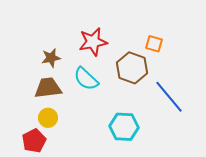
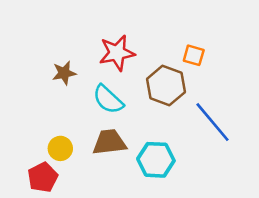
brown trapezoid: (48, 88) -> (109, 142), moved

